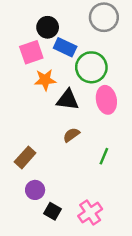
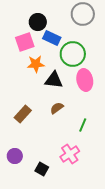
brown rectangle: (25, 157) -> (23, 114), moved
purple circle: (35, 190) -> (15, 156), moved
pink cross: (90, 213) -> (70, 154), moved

